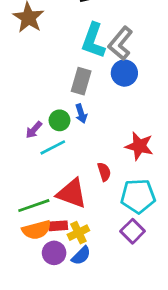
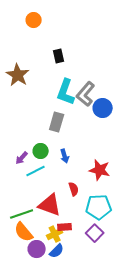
blue circle: (124, 73) -> (103, 108), moved
blue arrow: (81, 114) -> (65, 156), moved
red rectangle: (58, 226) -> (65, 227), moved
orange semicircle: (37, 230) -> (24, 232), turned 65

